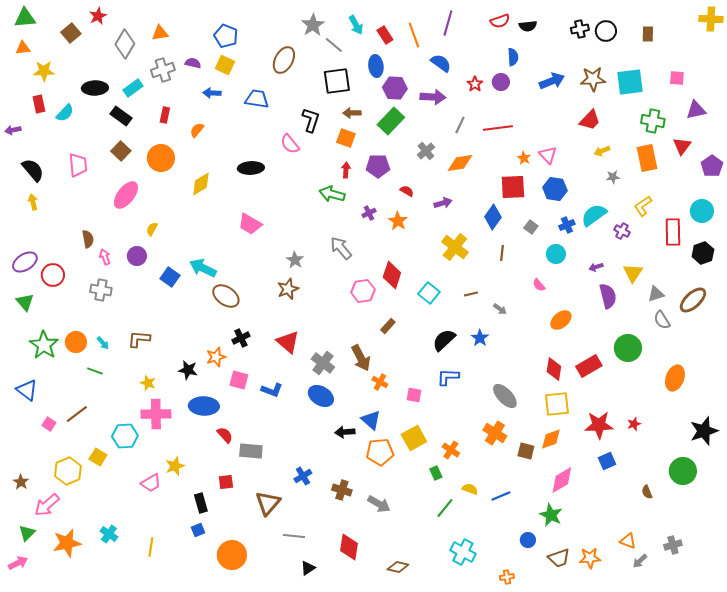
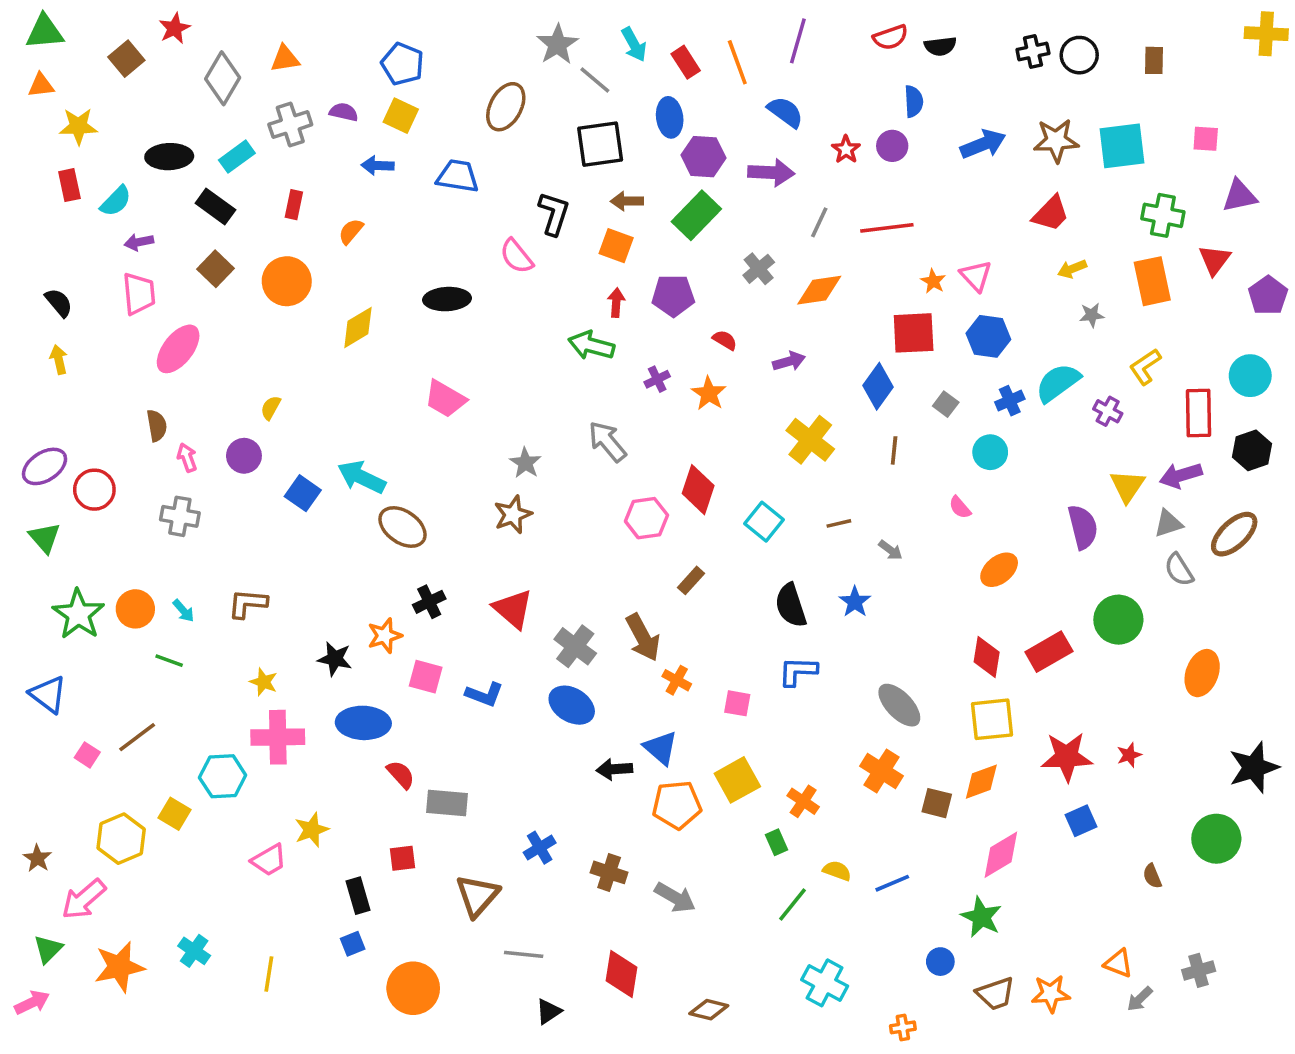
purple arrow: (13, 130) -> (139, 242), moved
black semicircle: (33, 170) -> (59, 303), size x0.7
pink ellipse: (126, 195) -> (178, 349), moved
purple arrow: (596, 267) -> (1181, 475), moved, size x1.6
black semicircle: (444, 340) -> (791, 605), turned -65

